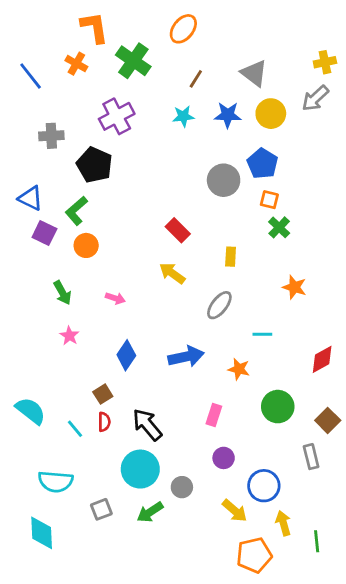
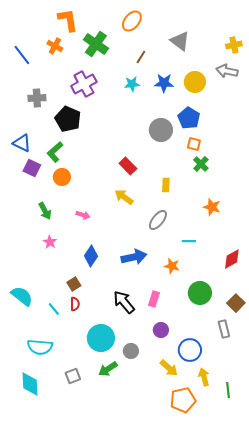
gray triangle: (254, 73) -> (180, 41), moved
gray arrow: (315, 98) -> (227, 71), turned 55
black arrow: (147, 425) -> (124, 302), moved
gray square: (101, 509) -> (73, 376), moved

